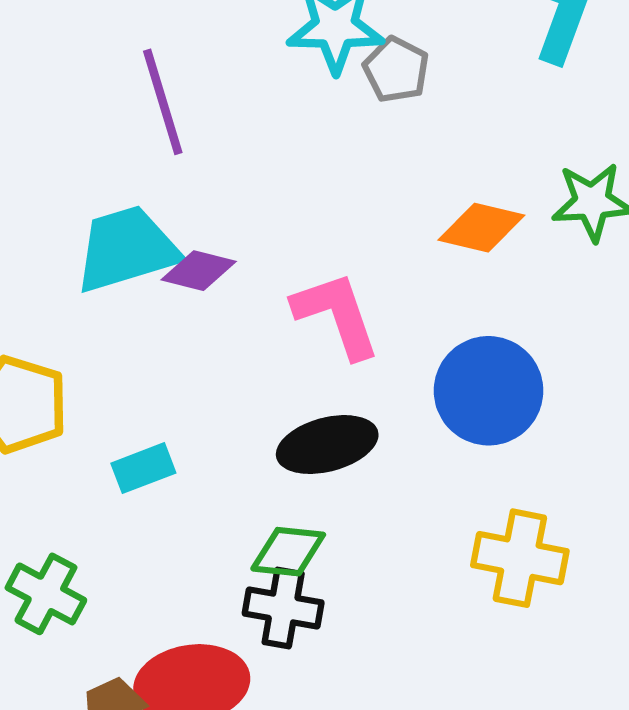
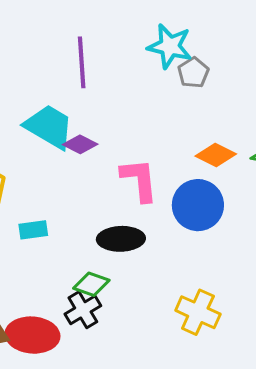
cyan trapezoid: (127, 249) -> (49, 127), turned 34
blue circle: (489, 391) -> (198, 205), moved
black cross: (283, 608) -> (83, 310), turned 36

